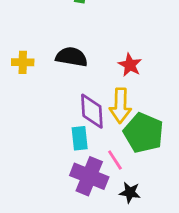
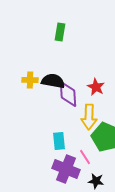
yellow cross: (23, 62) -> (30, 80), moved
purple diamond: (92, 111) -> (68, 94), moved

